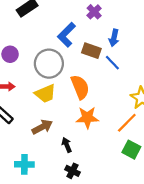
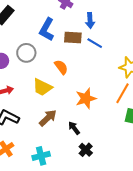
gray circle: (49, 64) -> (26, 53), moved, size x0.7
orange semicircle: (80, 87) -> (61, 67), moved, size x0.7
yellow trapezoid: (45, 94) -> (42, 87), turned 65
black cross: (72, 171) -> (86, 150), turned 32

